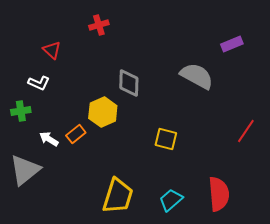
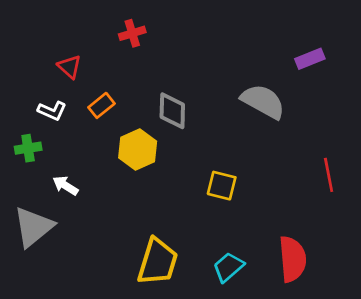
red line: (246, 131) -> (329, 175), turned -45
orange rectangle: (76, 134) -> (101, 105), moved

